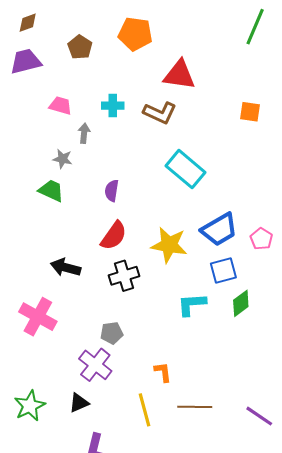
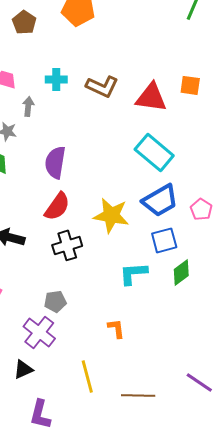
red triangle: (179, 75) -> (151, 97), moved
cyan rectangle: (185, 169) -> (154, 152), moved
purple semicircle: (112, 191) -> (55, 162), size x1.5
orange L-shape: (163, 372) -> (116, 328), moved
brown line: (195, 407) -> (138, 395), moved

